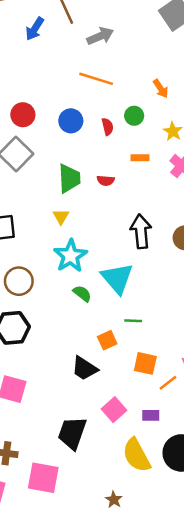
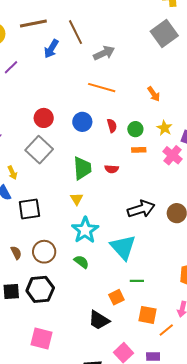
green circle: (134, 116) -> (135, 129), moved
black arrow: (141, 231) -> (141, 209), turned 80
green semicircle: (82, 294) -> (81, 262), moved

